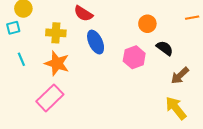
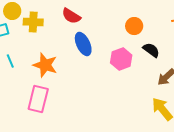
yellow cross: (56, 33) -> (33, 22), moved
pink rectangle: (50, 98) -> (38, 99), turned -32

